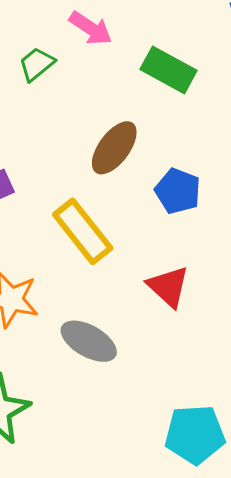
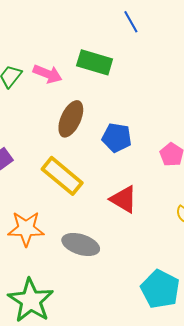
pink arrow: (91, 28) -> (47, 74), moved
cyan pentagon: (195, 435) -> (160, 289), turned -30

